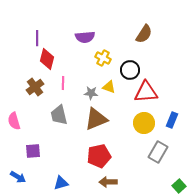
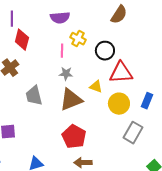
pink line: (63, 83) -> (62, 51), moved
yellow triangle: (109, 87) -> (96, 87), moved
red pentagon: (99, 156) -> (74, 137), turned -30

